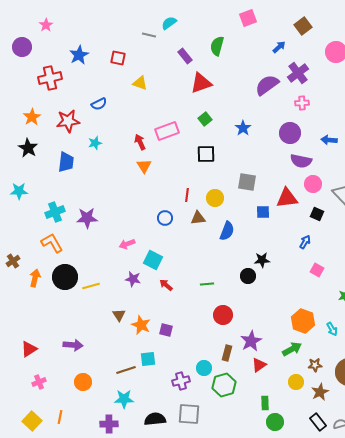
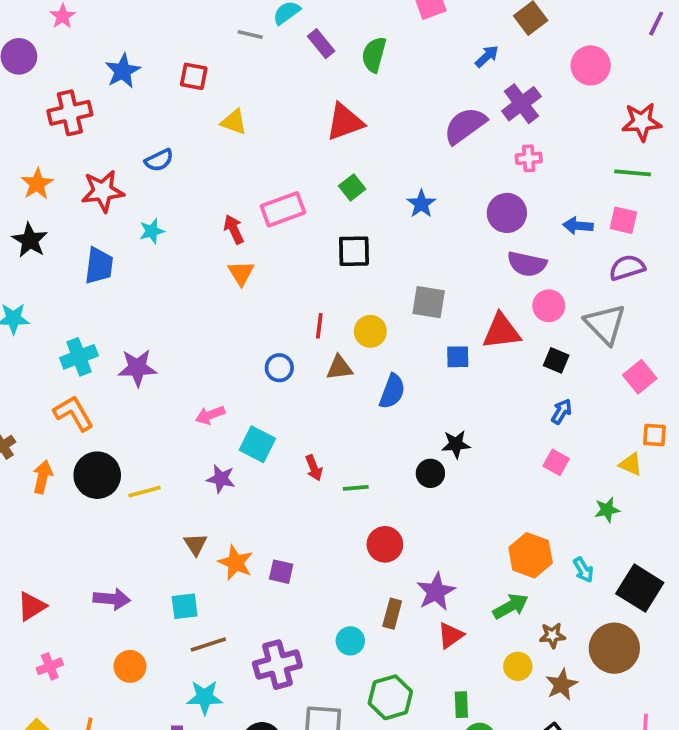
purple rectangle: (185, 56) -> (321, 44), moved
blue arrow: (305, 242) -> (562, 411), moved
red arrow: (166, 285) -> (314, 468), moved, turned -152
cyan square: (148, 359) -> (185, 606), moved
purple cross: (181, 381) -> (277, 665), moved, size x1.4
green hexagon: (224, 385) -> (390, 697), moved

